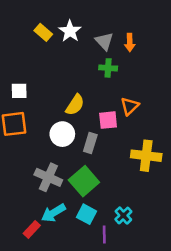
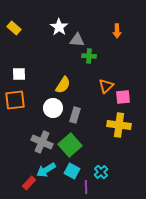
yellow rectangle: (43, 32) -> (14, 28), moved
gray triangle: (104, 41) -> (77, 40), moved, turned -42
orange arrow: (130, 43) -> (117, 31), moved
pink square: (108, 120) -> (123, 97), moved

